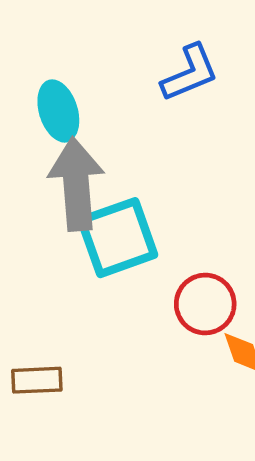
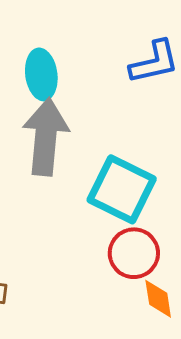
cyan square: (118, 238) -> (122, 189), moved, turned 36

